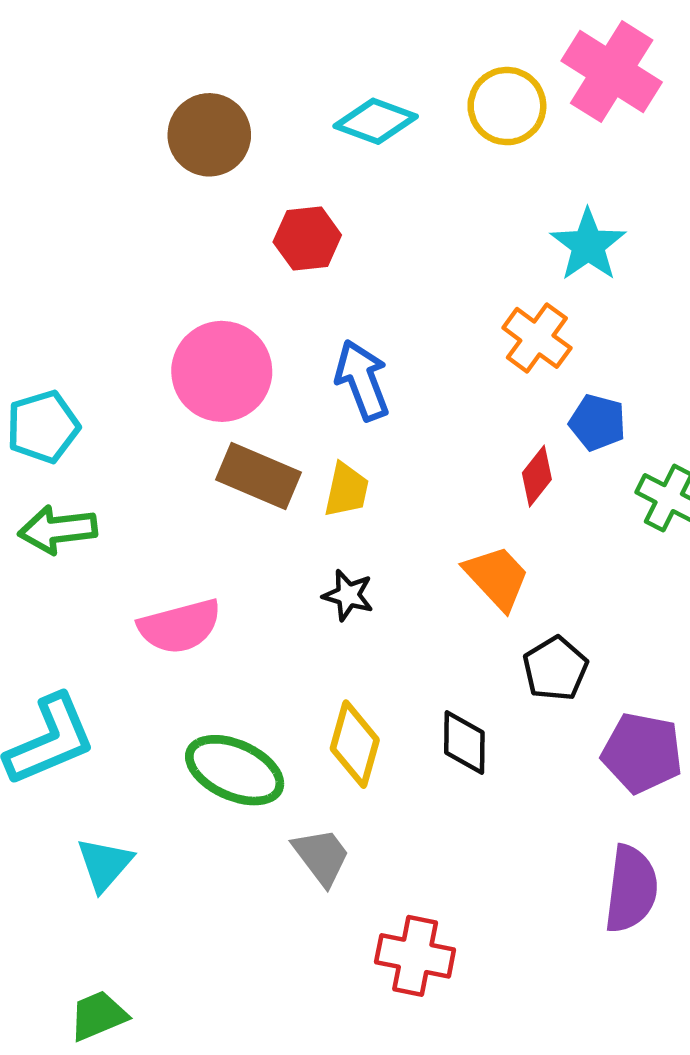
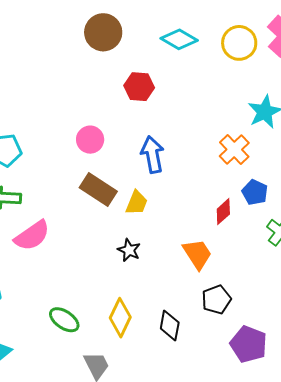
pink circle: (222, 371) -> (90, 140), size x0.6
pink semicircle: (180, 626) -> (32, 236), moved, turned -30
green ellipse: (235, 770) -> (64, 320), size x0.7

